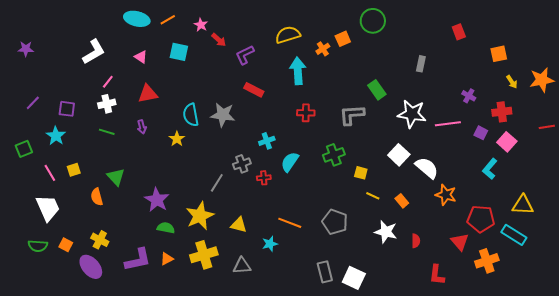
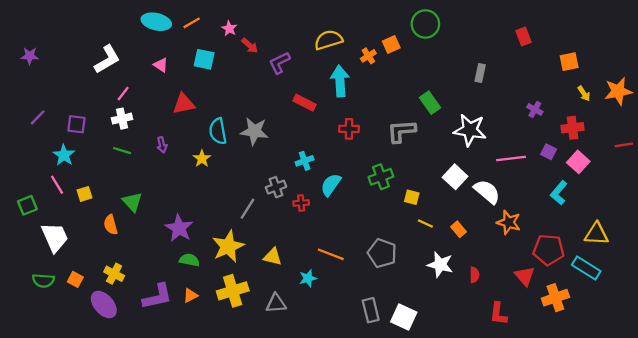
red rectangle: (254, 90) -> (305, 103), moved
red triangle: (148, 94) -> (184, 104), moved
pink line: (448, 124) -> (511, 159), moved
green square: (24, 149) -> (27, 205), moved
pink line: (50, 173) -> (57, 185), moved

